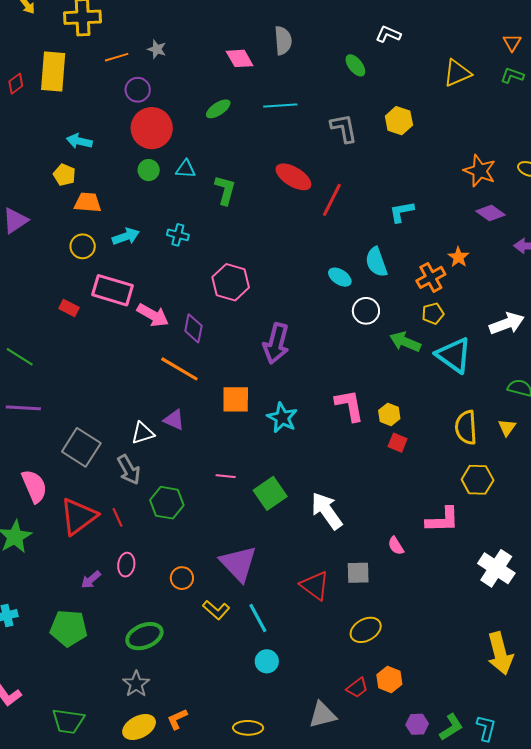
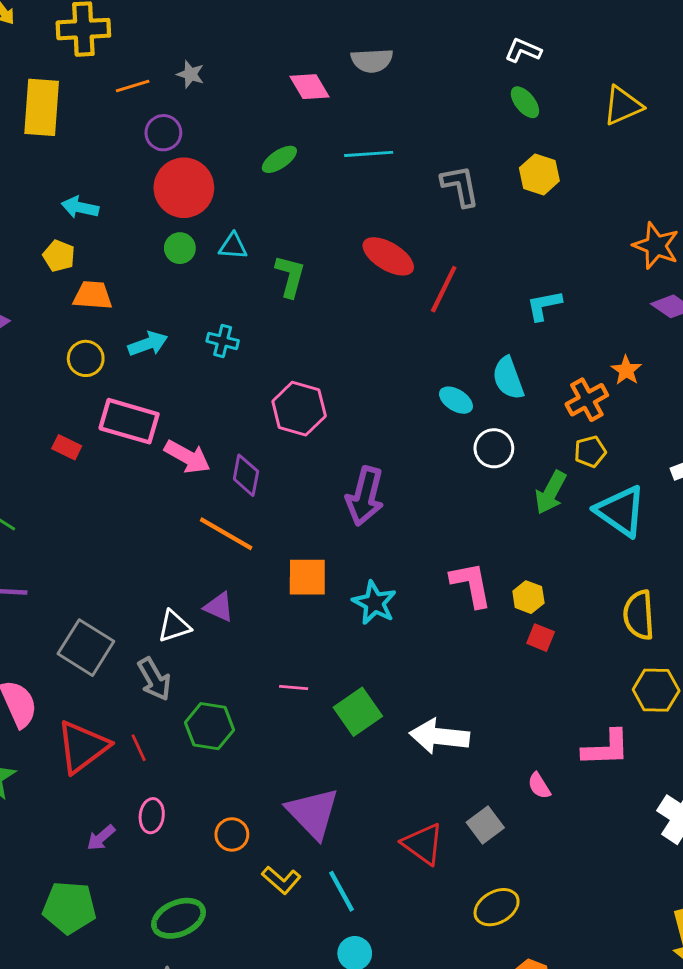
gray semicircle: (283, 41) -> (372, 60), turned 92
green ellipse: (355, 65) -> (525, 102), moved
green arrow: (405, 342) -> (551, 493), turned -84
white arrow: (327, 511) -> (439, 736), turned -48
gray square: (358, 573) -> (485, 825), turned -35

